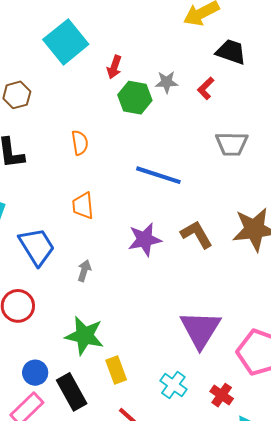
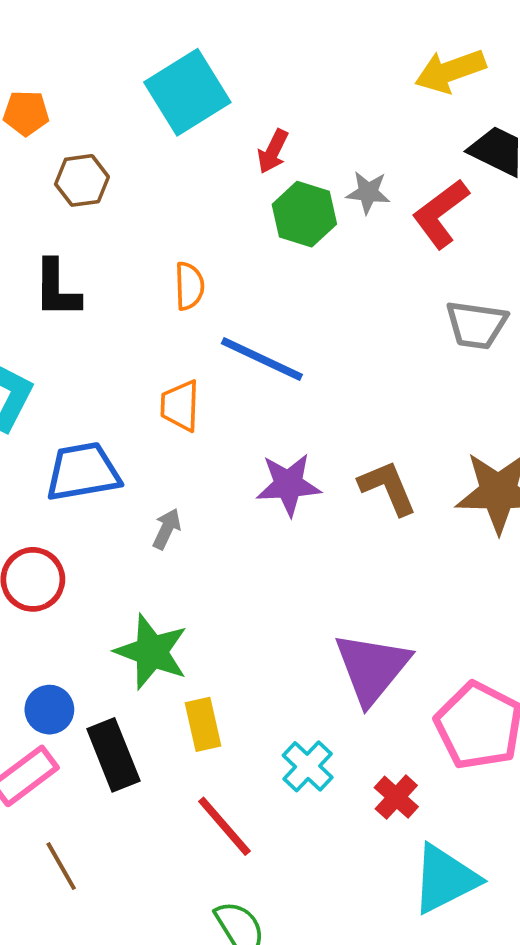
red L-shape: (206, 88) -> (440, 214), size x1.6
blue line: (158, 175) -> (262, 359), moved
blue trapezoid: (37, 247) -> (83, 472), turned -75

